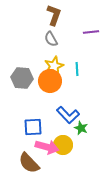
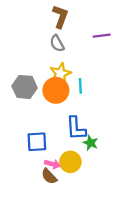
cyan line: (77, 69) -> (80, 86), moved
blue L-shape: (68, 115) -> (76, 128), turned 40
pink arrow: (47, 147) -> (53, 164), size x0.6
brown semicircle: (29, 163) -> (49, 176), moved, size x0.7

